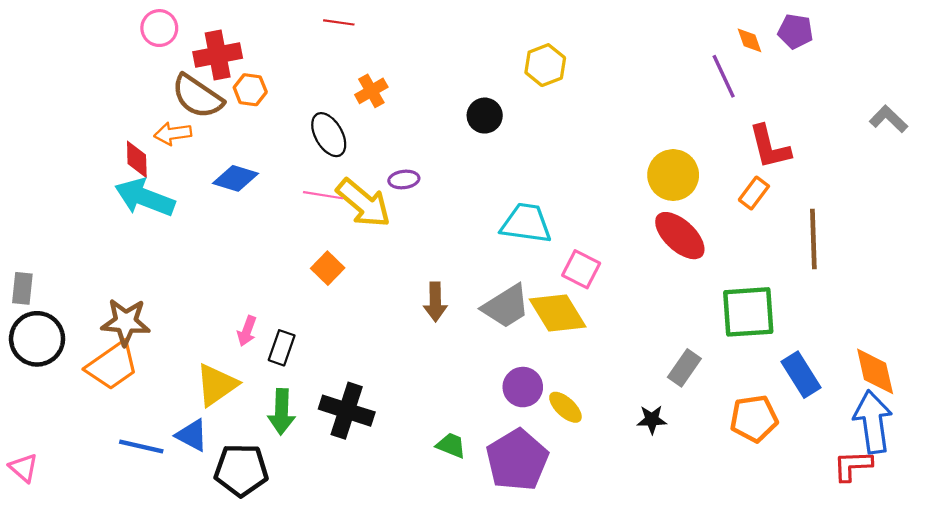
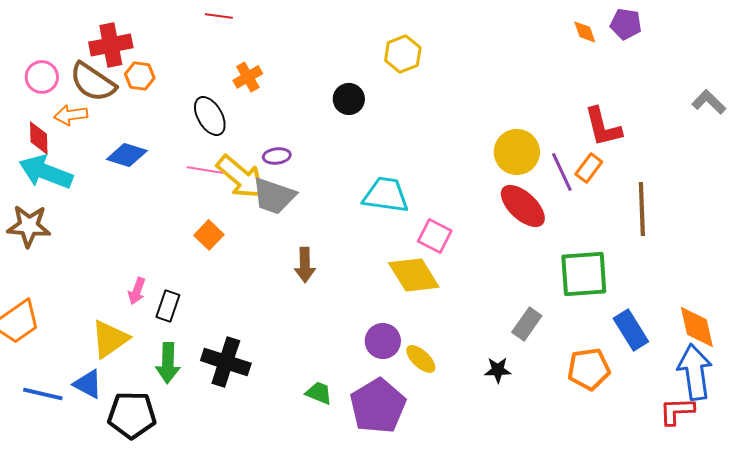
pink circle: (159, 28) -> (42, 77), moved
purple line: (724, 76) -> (562, 172), moved
gray trapezoid: (506, 306) -> (274, 196), moved, turned 51
brown star: (126, 322) -> (29, 226), moved

